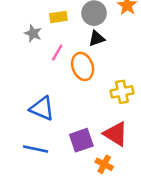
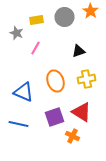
black triangle: (97, 39) -> (78, 51), moved
orange ellipse: (83, 66) -> (56, 81), moved

